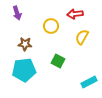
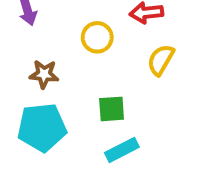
green square: (58, 61) -> (112, 109), turned -32
cyan rectangle: (89, 82) -> (122, 150), moved

